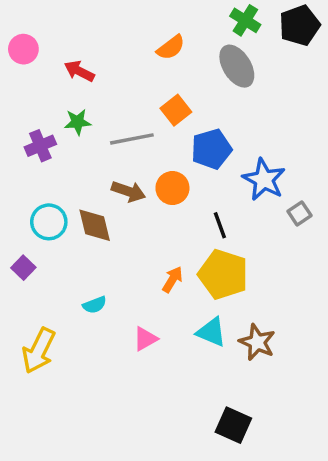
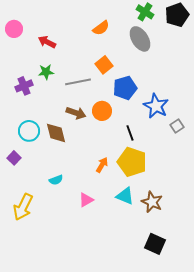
black square: (233, 425) -> (155, 244), moved

